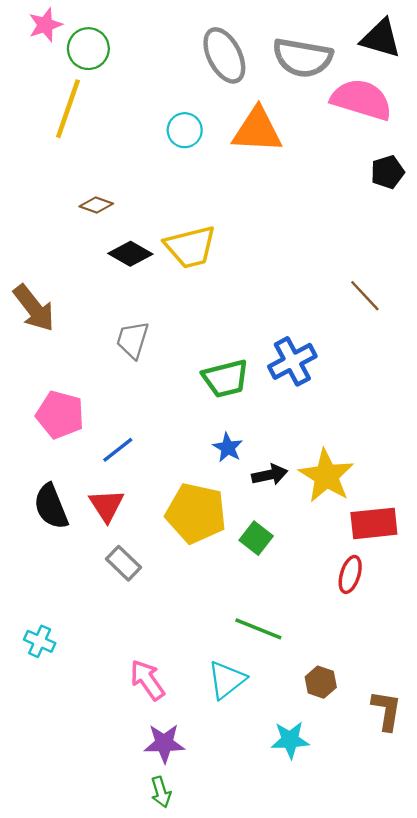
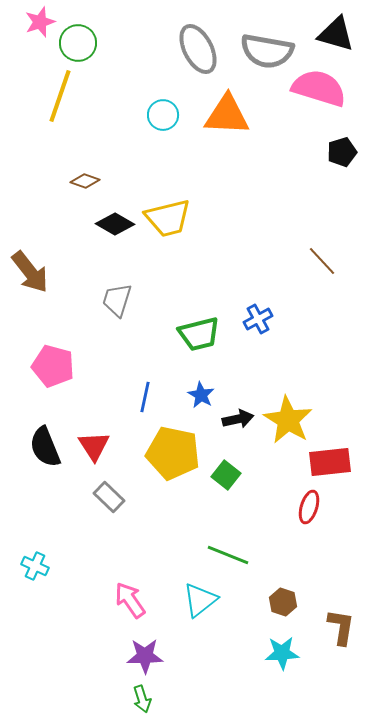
blue cross: (292, 361) -> (258, 319), size x0.7
blue line: (118, 450) -> (145, 397), moved, turned -40
cyan star: (290, 740) -> (282, 653), moved

